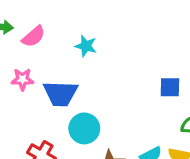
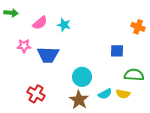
pink semicircle: (34, 36) -> (40, 23), moved
cyan circle: (84, 128) -> (82, 77), moved

